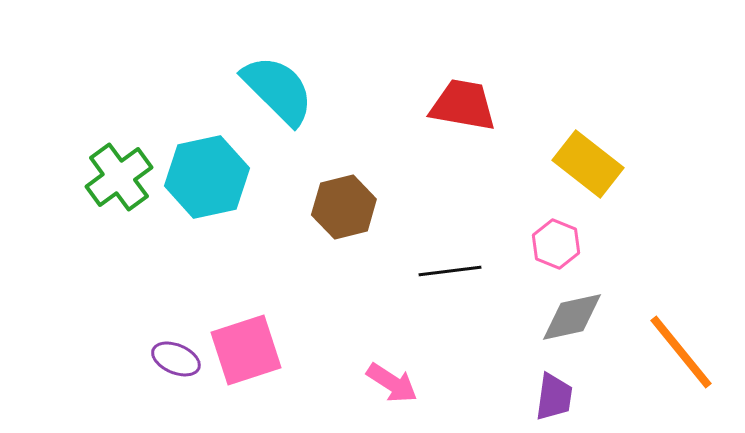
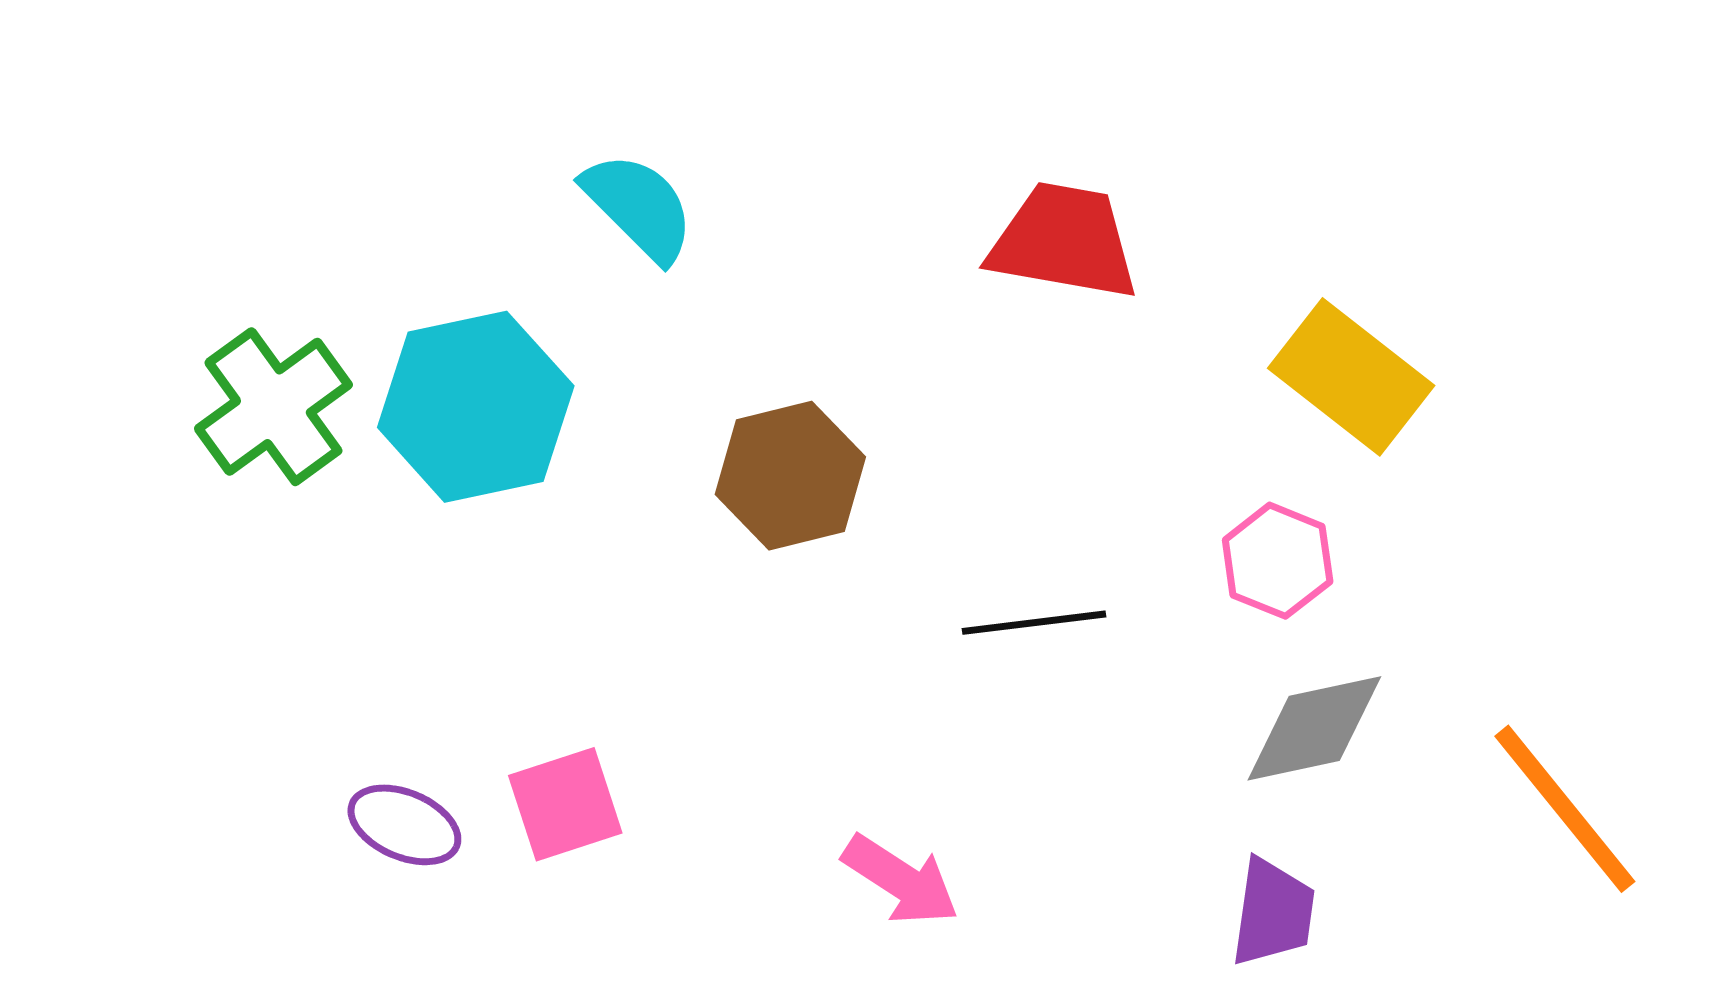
cyan semicircle: (278, 90) -> (639, 207), size x0.7
pink square: (246, 350) -> (565, 804), size x0.7

